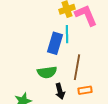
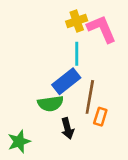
blue rectangle: (55, 43) -> (66, 81), moved, turned 35
orange rectangle: (85, 90) -> (100, 117), moved, turned -64

